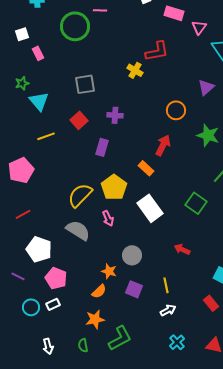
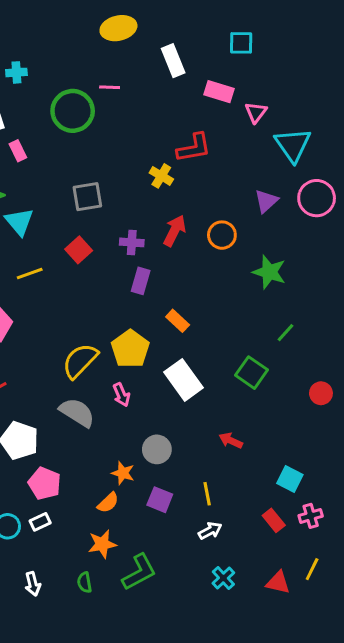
red arrow: (163, 145) -> (175, 231), moved
purple rectangle: (102, 147) -> (141, 281), moved

